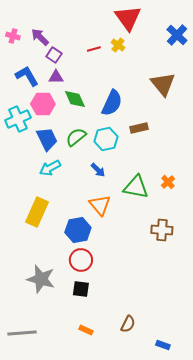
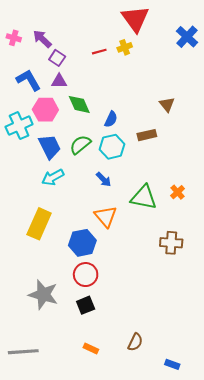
yellow cross: (118, 45) -> (125, 47), turned 32
brown triangle: (163, 84) -> (167, 104), moved, size x0.6
blue semicircle: (112, 103) -> (111, 119), moved, size x0.6
black square: (81, 289) -> (86, 305), turned -30

